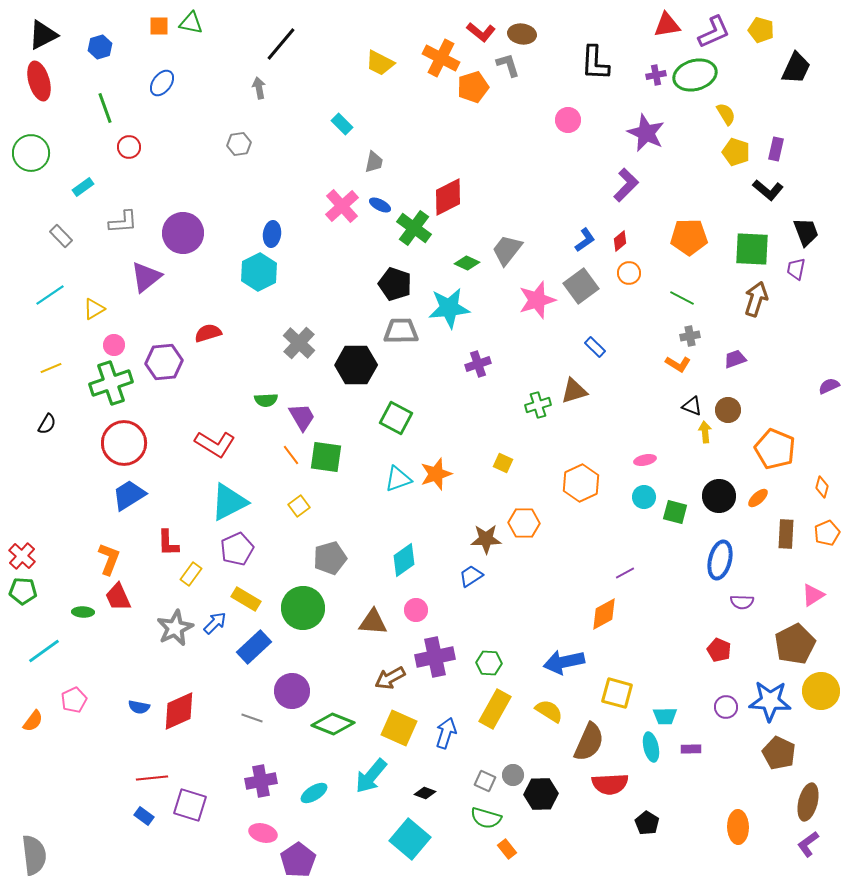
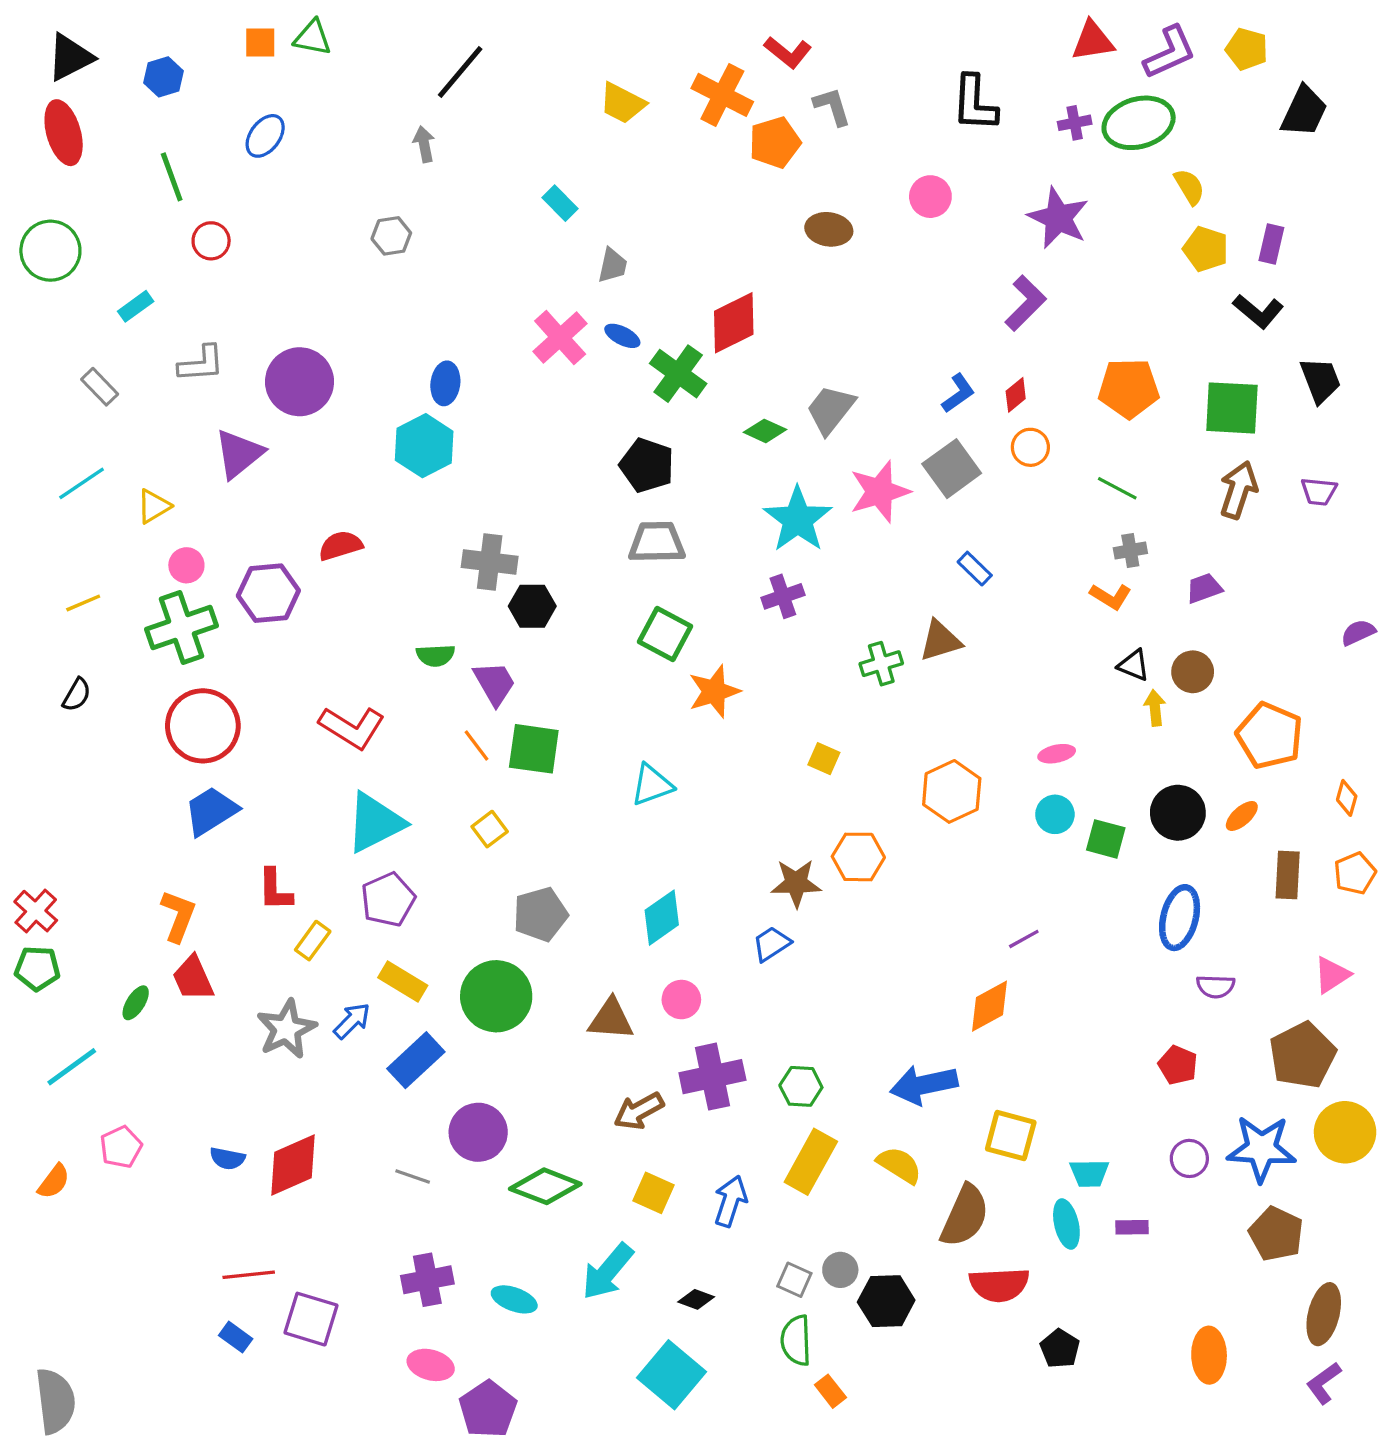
brown ellipse: (522, 34) -> (829, 229), moved
purple trapezoid: (796, 269) -> (1319, 492), moved, turned -95
cyan star: (449, 308) -> (798, 519), moved, turned -30
gray cross: (299, 343) -> (490, 562), turned -36
black hexagon: (356, 365) -> (532, 606), moved, size x0.7
green square: (396, 418) -> (665, 634), moved
orange star: (436, 474) -> (714, 691), moved
green ellipse: (83, 612) -> (136, 1003), turned -60
yellow square: (399, 728) -> (653, 1193), size x0.7
cyan ellipse: (314, 793) -> (514, 1299), turned 52
green semicircle: (486, 818) -> (796, 1340), turned 72

